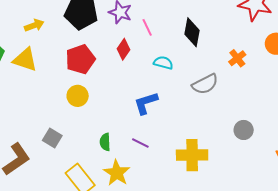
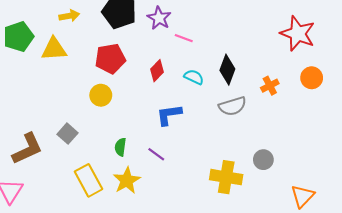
pink line: (147, 27) -> (184, 38), turned -54
black diamond: (192, 32) -> (227, 70), moved
red diamond: (124, 49) -> (157, 71), moved
yellow triangle: (25, 60) -> (54, 49), turned -32
yellow cross: (192, 155) -> (226, 177), moved

